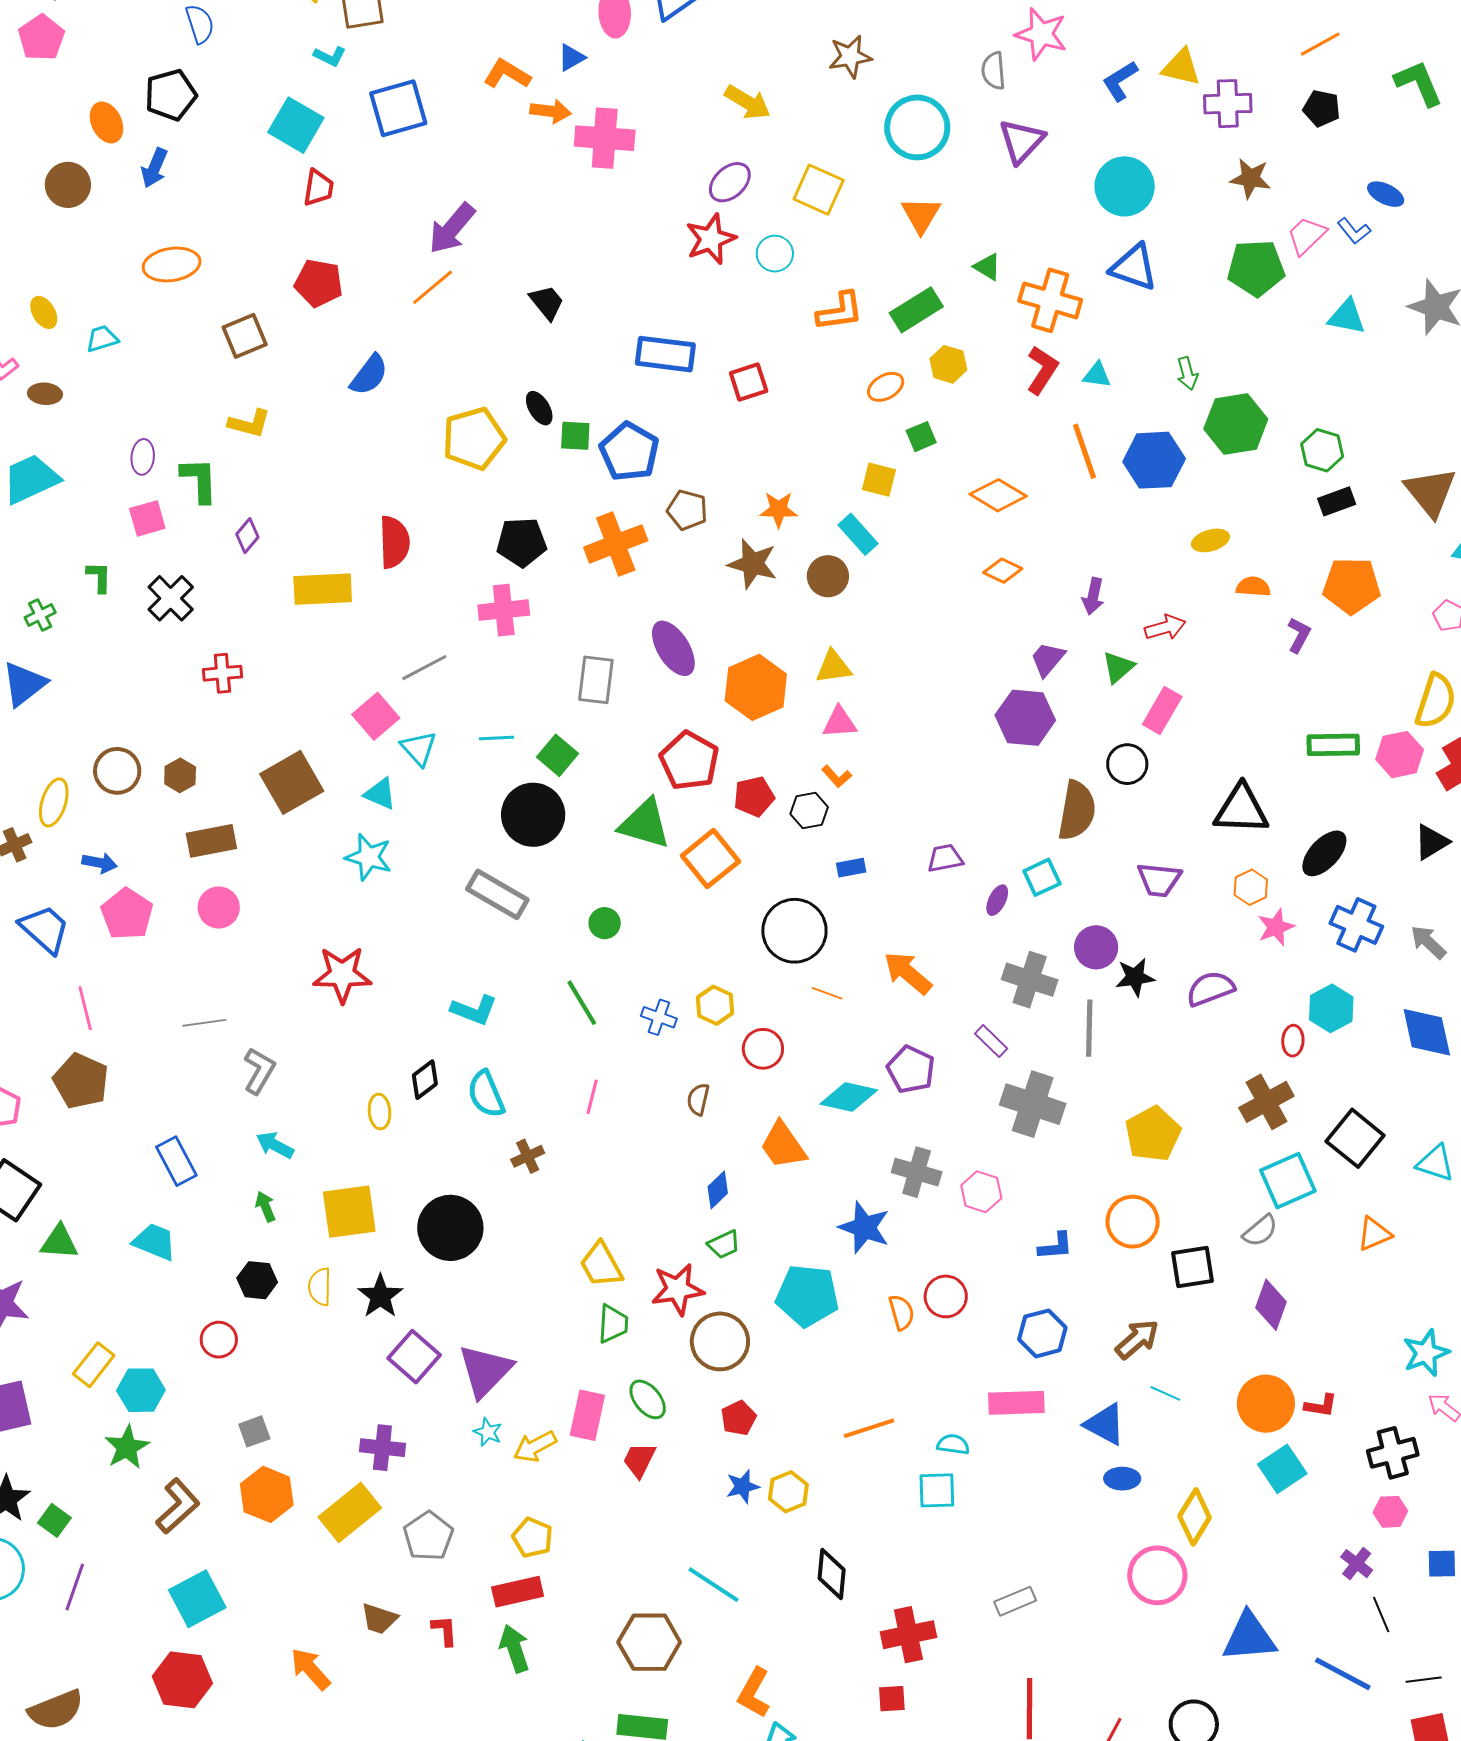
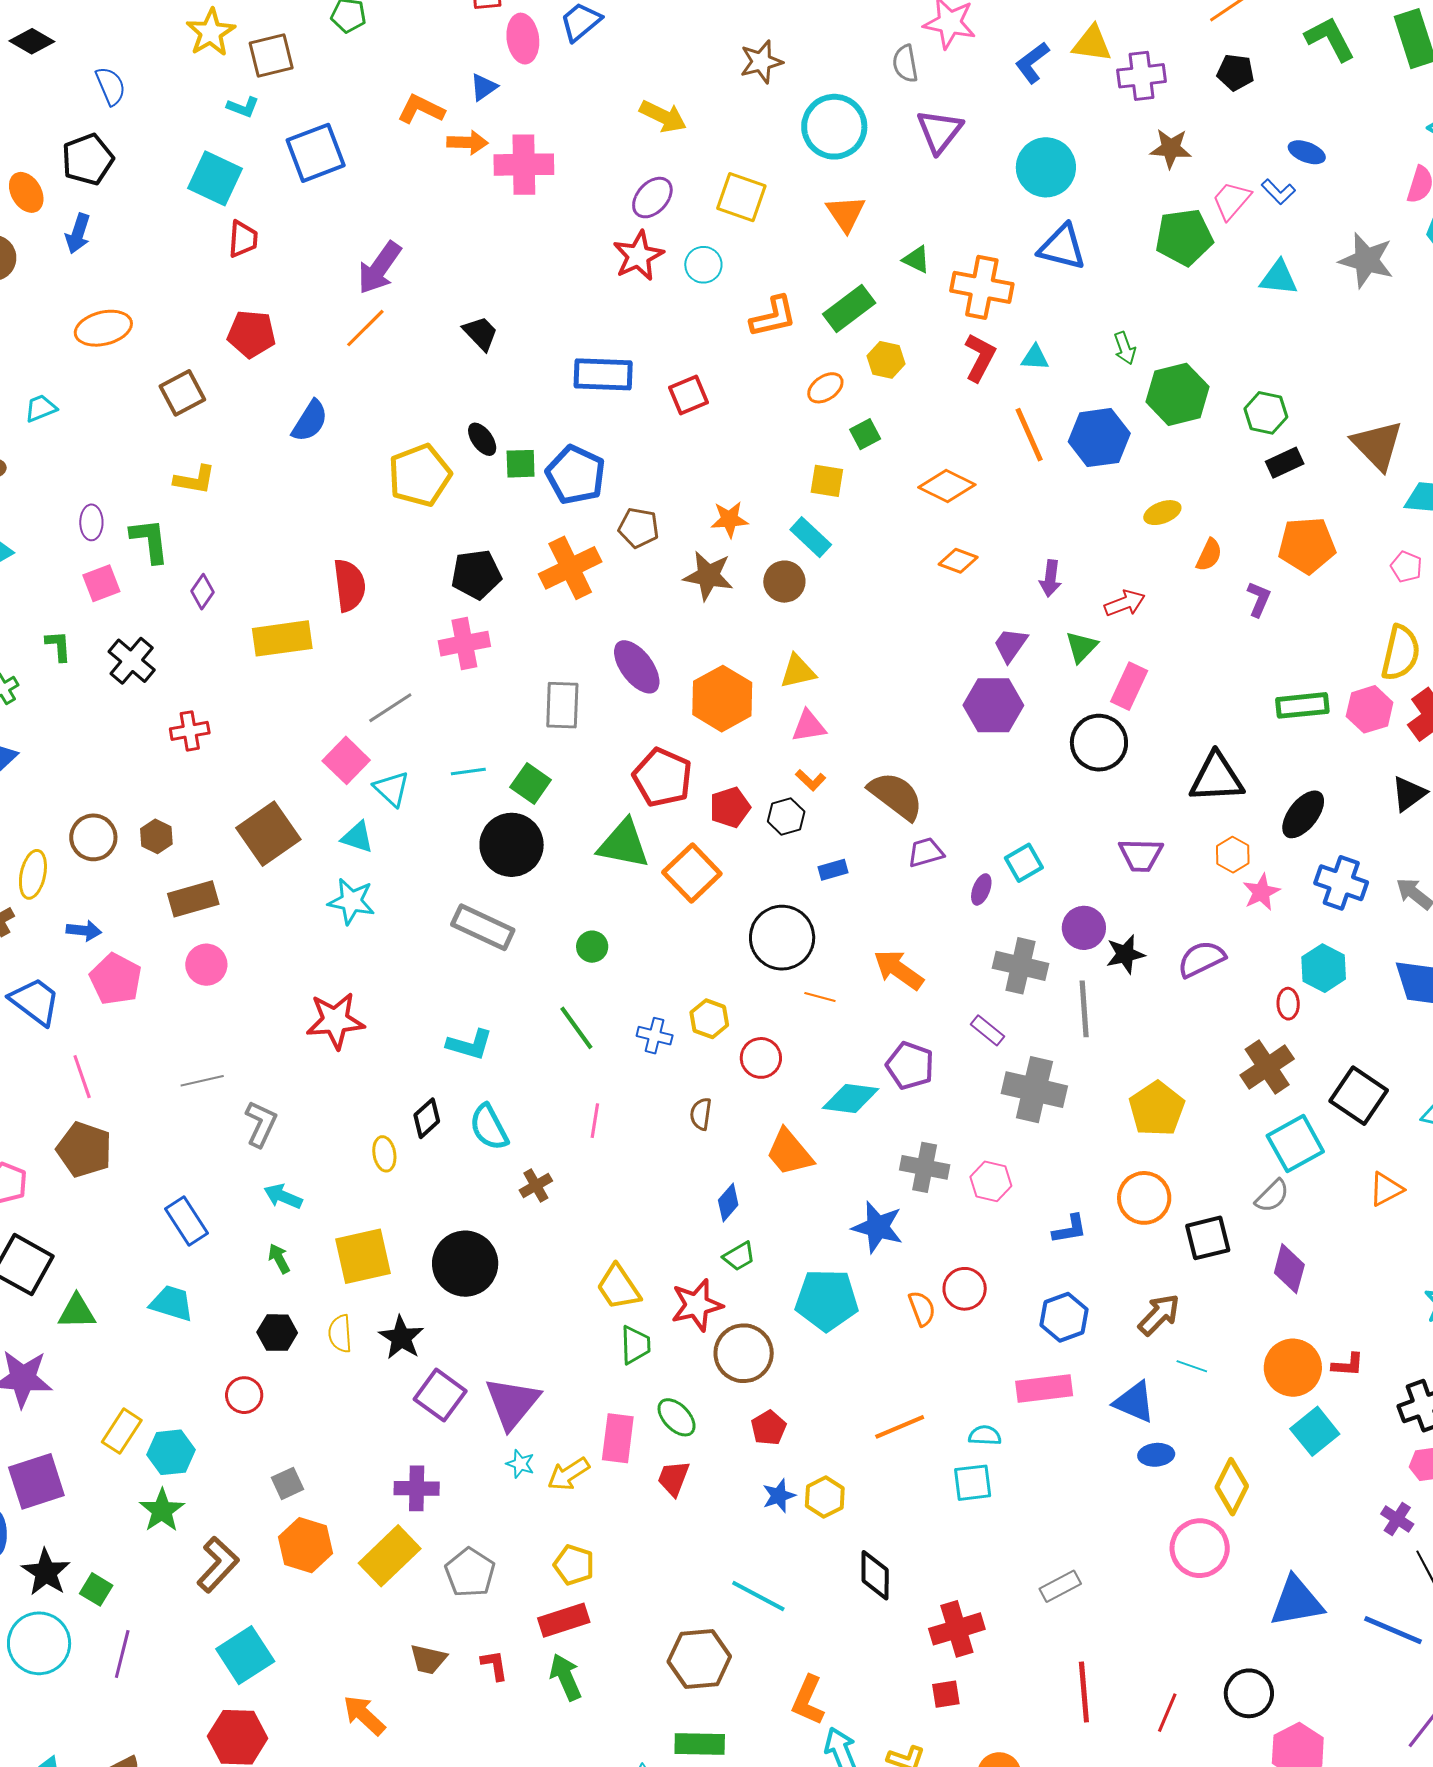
orange semicircle: (1253, 587) -> (1209, 555), turned 116
black circle: (1127, 764) -> (1099, 743), size x1.4
brown semicircle: (1077, 811) -> (896, 796), moved, turned -58

